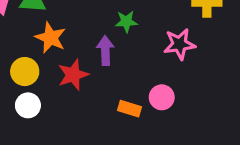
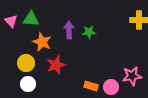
pink star: (179, 44) -> (132, 76), moved
purple arrow: (105, 51) -> (69, 30), moved
pink circle: (162, 97) -> (111, 87), moved

